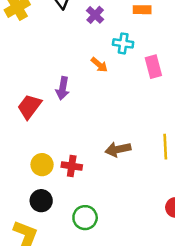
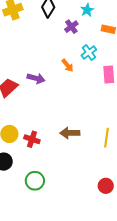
cyan cross: (123, 43) -> (89, 52), turned 35
purple arrow: (63, 88) -> (36, 78), turned -96

